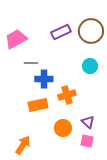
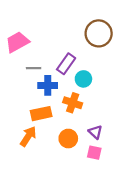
purple rectangle: (61, 32) -> (66, 64), moved, turned -30
cyan circle: (90, 66) -> (83, 79), moved
orange cross: (67, 95) -> (73, 103), turned 36
orange arrow: (23, 145) -> (28, 136), moved

